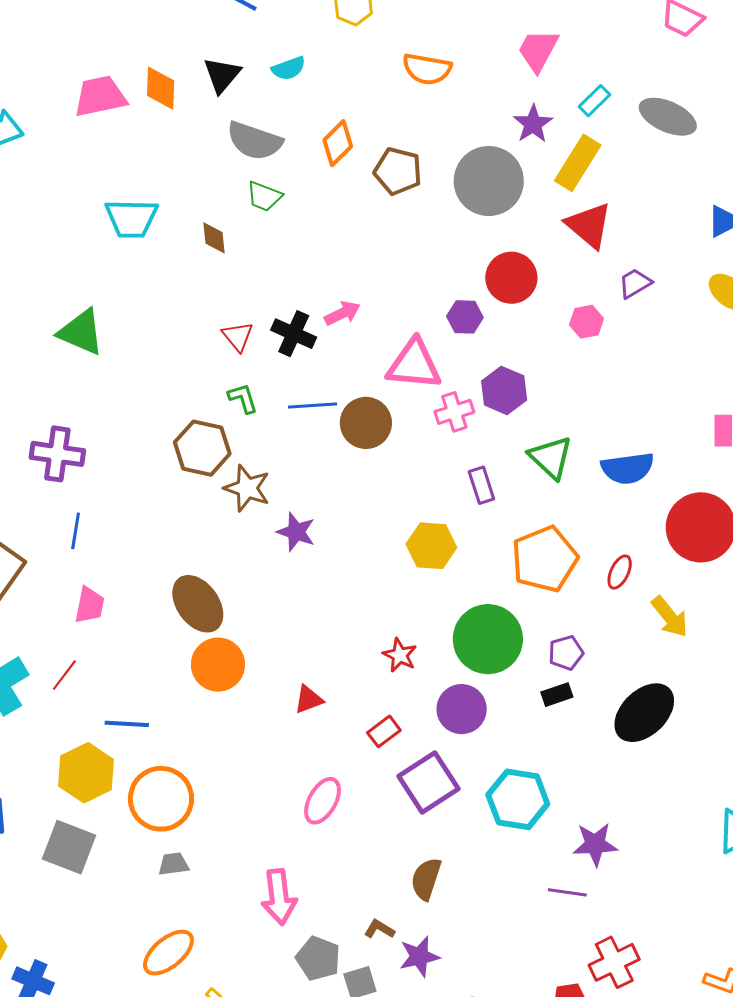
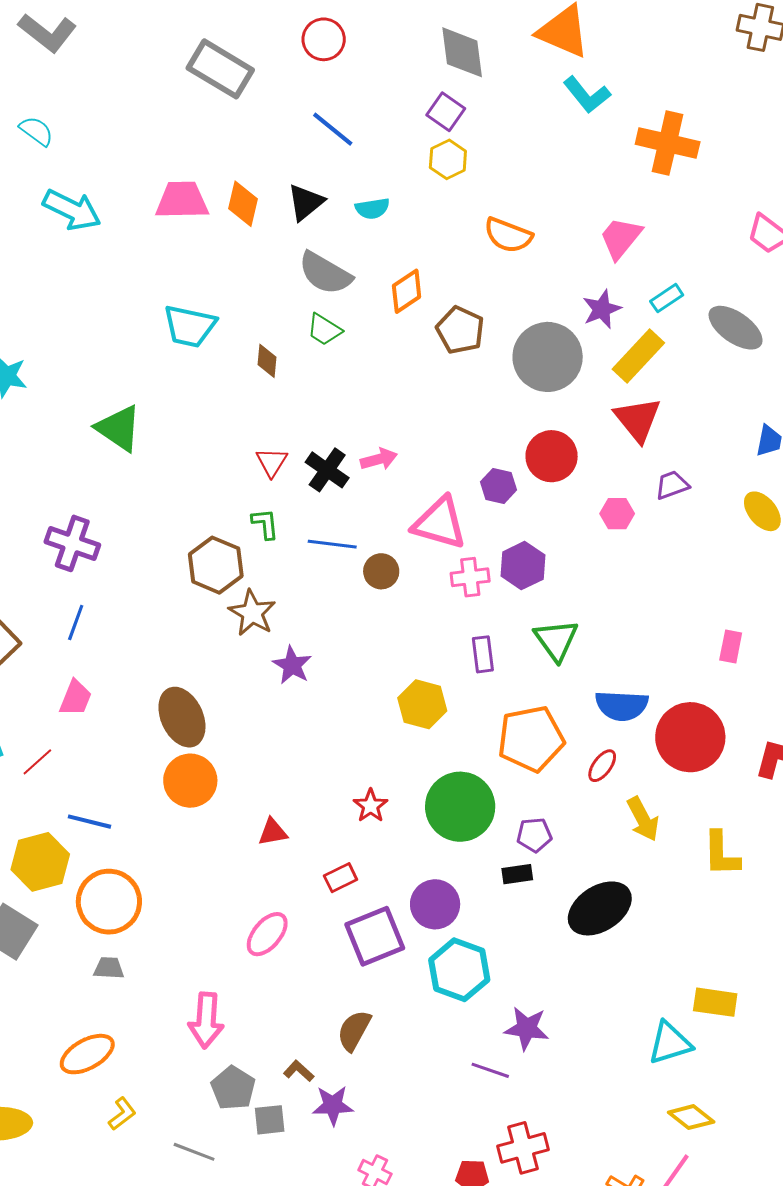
brown circle: (366, 423) -> (381, 571), size x0.7
blue semicircle: (628, 468) -> (622, 706), moved
purple circle: (462, 709) -> (435, 904), moved

